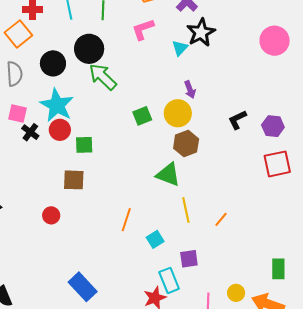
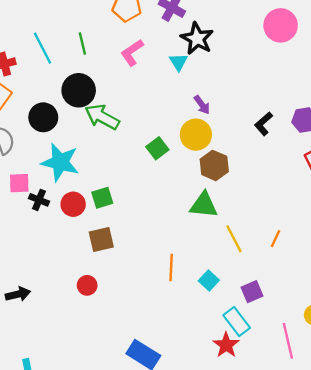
red circle: (60, 130) -> (73, 204), moved

